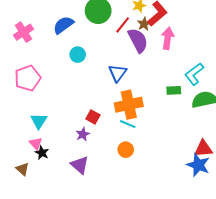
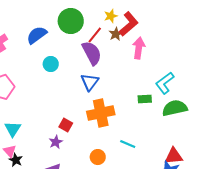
purple semicircle: (138, 40) -> (92, 53), moved
cyan line: (128, 124) -> (128, 144), moved

